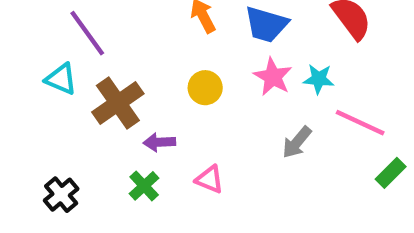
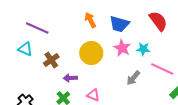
purple line: (87, 33) -> (37, 28), turned -30
yellow circle: (205, 88) -> (91, 53), size x1.5
brown cross: (118, 103) -> (51, 60), size x0.7

